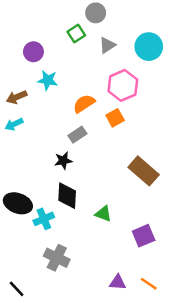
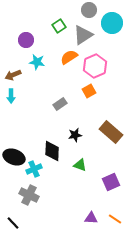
gray circle: (96, 13) -> (89, 10), moved
gray triangle: (107, 45) -> (83, 35), size x1.5
cyan circle: (149, 47) -> (112, 23), moved
orange semicircle: (84, 104) -> (69, 57), moved
cyan arrow: (14, 124) -> (11, 96), turned -64
black star: (63, 161) -> (75, 135), moved
gray cross: (57, 258) -> (29, 195), moved

